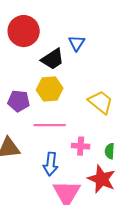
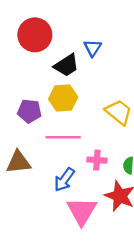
blue arrow: (51, 164) -> (64, 180), turned 30

